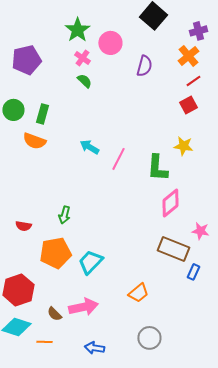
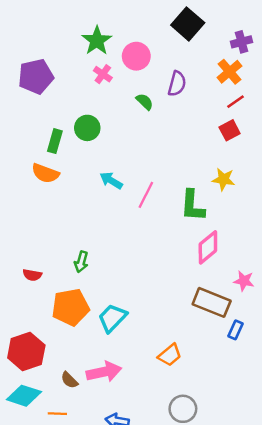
green semicircle: (84, 81) -> (145, 102), moved
green circle: (13, 110) -> (87, 128), moved

